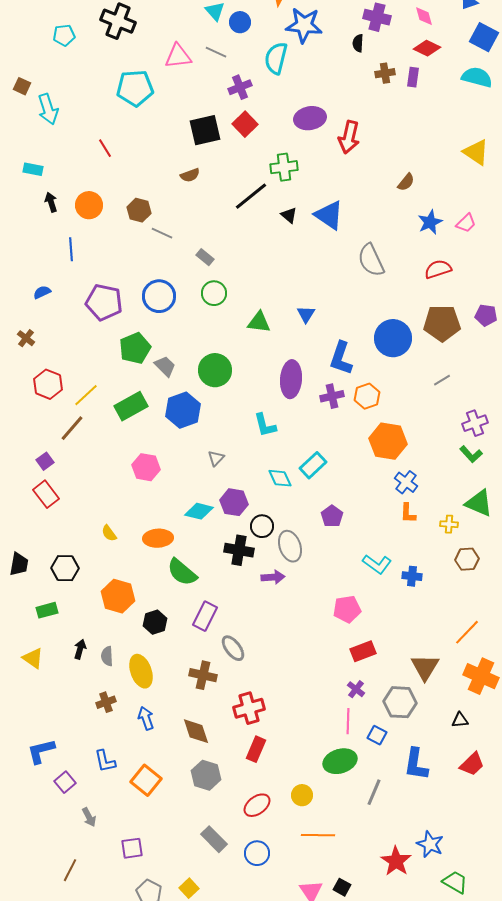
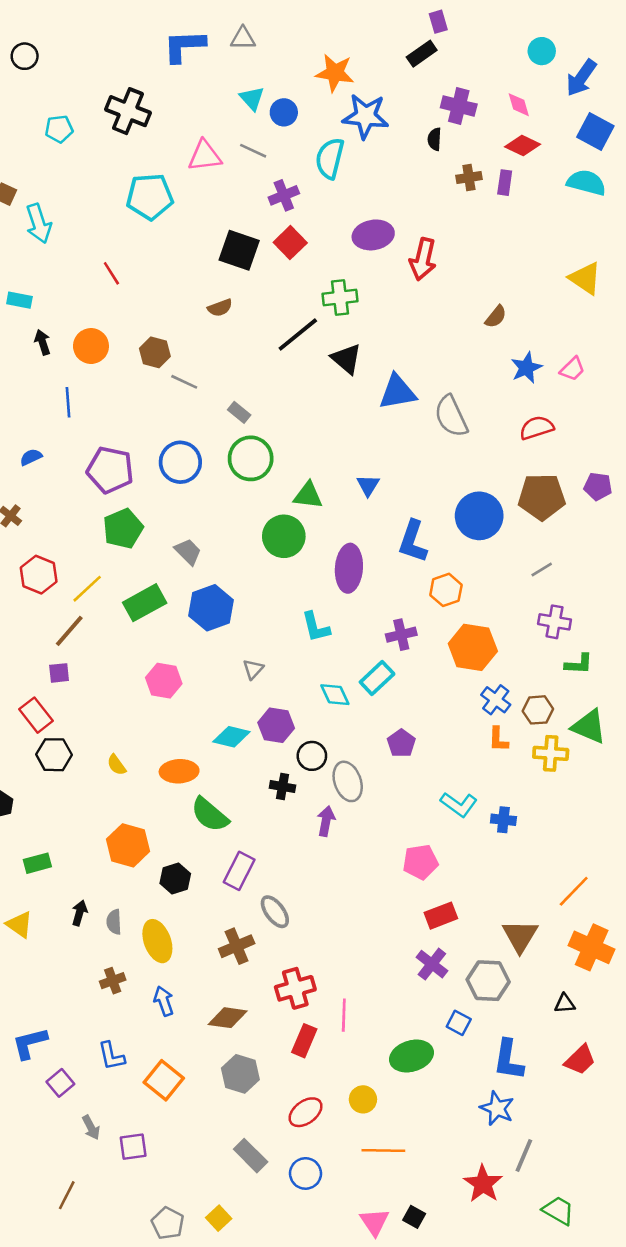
black square: (205, 130) -> (239, 250), turned 32
black triangle: (289, 215) -> (346, 359), size x1.5
blue triangle: (329, 215) -> (397, 392), moved, turned -44
green circle: (214, 293) -> (251, 458), size x1.4
green pentagon: (135, 348) -> (123, 529), moved
green circle: (215, 370) -> (284, 536), moved
purple cross: (332, 396) -> (401, 635), moved
purple cross: (475, 423) -> (555, 622), moved, turned 30
green L-shape: (471, 454) -> (579, 664), turned -45
purple square: (45, 461) -> (59, 673), moved, turned 30
yellow cross: (449, 524) -> (551, 753), size x1.5
black cross: (239, 550) -> (283, 787), size x0.7
brown hexagon: (467, 559) -> (538, 710), moved
black hexagon: (65, 568) -> (54, 755), moved
purple arrow: (273, 577) -> (326, 821), turned -75
brown cross: (203, 675) -> (237, 946), turned -36
purple cross: (356, 689) -> (432, 964), size x1.4
pink line: (348, 721) -> (344, 1015), moved
brown diamond: (196, 731) -> (228, 1018), turned -64
gray line: (374, 792) -> (524, 1156), moved
blue star: (430, 844) -> (497, 1108), moved
purple square: (132, 848) -> (133, 1147), moved

